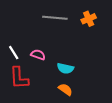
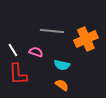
gray line: (55, 18) -> (52, 31), moved
orange cross: (89, 19) -> (86, 39), moved, size x1.6

